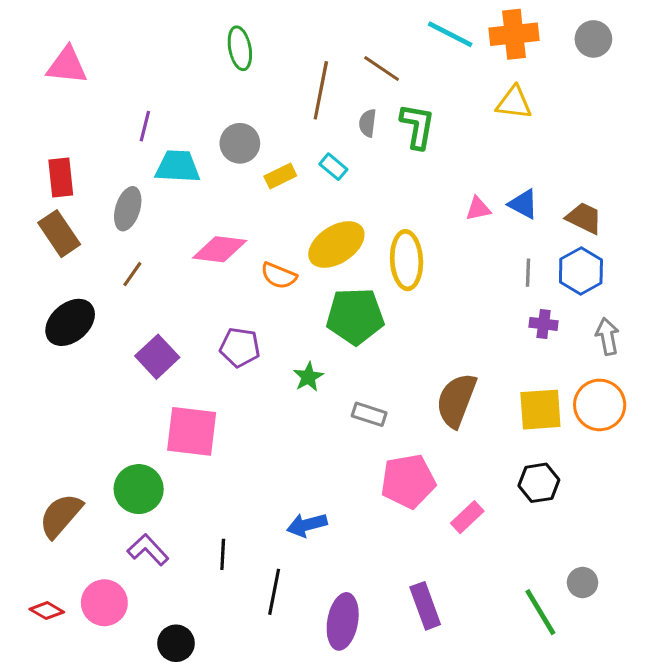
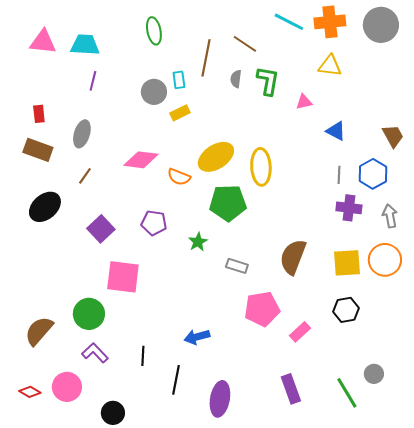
gray circle: (593, 39) -> (381, 25), size x1.5
cyan trapezoid: (178, 167) -> (85, 45), moved
cyan rectangle: (333, 167) -> (179, 80), moved, turned 42
red rectangle: (61, 178) -> (39, 114), size x0.7
pink triangle: (478, 209) -> (304, 102), moved
brown trapezoid: (584, 218) -> (393, 136), moved, turned 35
brown rectangle: (59, 234) -> (38, 150), turned -36
purple cross: (544, 324) -> (349, 208), size x1.4
purple rectangle: (425, 606) -> (291, 389), moved

